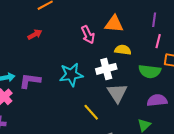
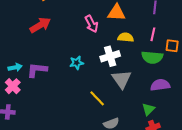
red arrow: (35, 34) -> (40, 25), size x1.5
pink line: (158, 41) -> (153, 34), moved
cyan star: (71, 75) -> (77, 63), size x0.6

